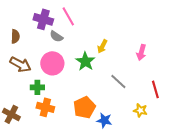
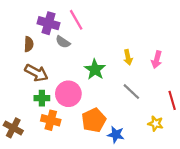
brown semicircle: (15, 36) -> (29, 44), moved
yellow arrow: (102, 46) -> (128, 57), moved, turned -40
pink circle: (52, 63) -> (68, 94), moved
brown arrow: (20, 64) -> (36, 73), moved

